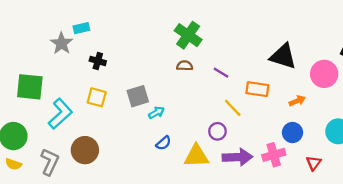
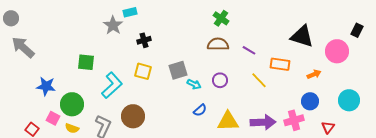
green cross: (188, 35) -> (221, 18), size x0.7
black cross: (98, 61) -> (144, 40), turned -32
brown semicircle: (185, 66) -> (218, 44), size x1.5
green square: (30, 87) -> (86, 62), size x0.7
cyan arrow: (156, 113) -> (194, 84), turned 56
purple circle: (217, 131) -> (220, 80), moved

